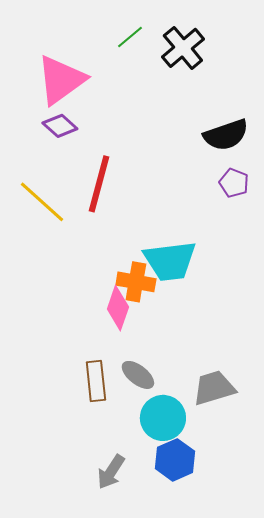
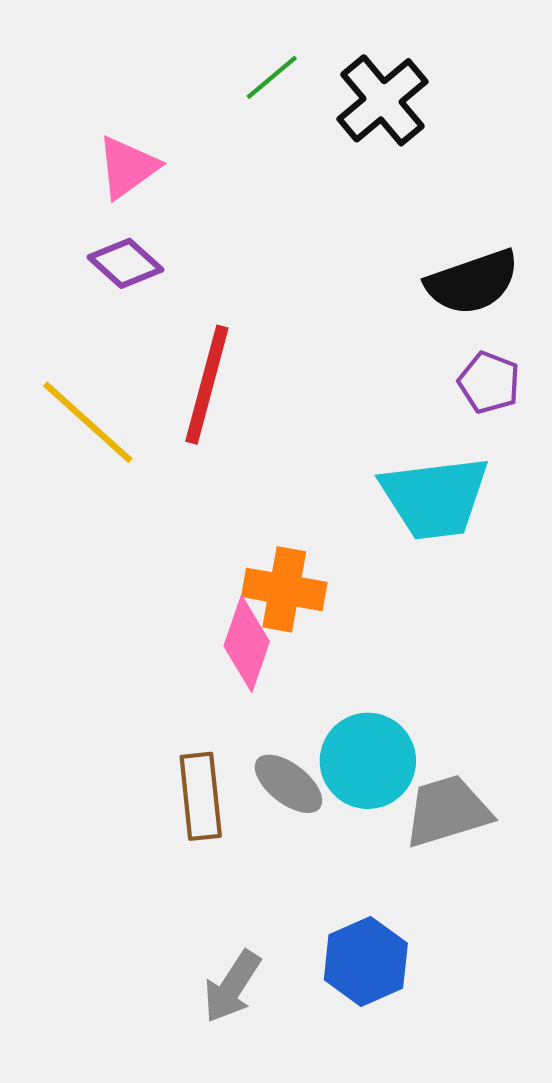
pink triangle: (61, 80) -> (128, 167), size x0.6
cyan trapezoid: (170, 261) -> (435, 497), moved
cyan circle: (163, 418) -> (368, 761), moved

